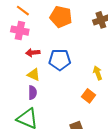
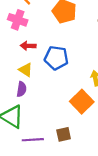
orange square: (88, 96) -> (82, 102), size x1.5

